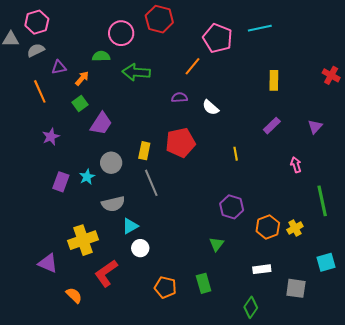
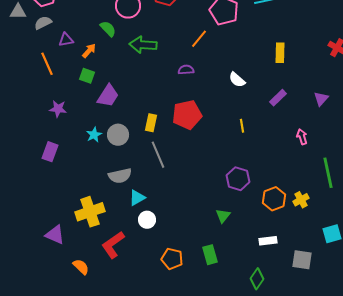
green semicircle: (101, 56) -> (108, 29), turned 48
green square: (80, 103) -> (87, 76), turned -35
white semicircle: (211, 107) -> (237, 80), moved
purple star: (51, 137) -> (58, 109), turned 30
cyan star: (87, 177) -> (94, 135), moved
purple rectangle: (61, 182) -> (50, 152), moved

